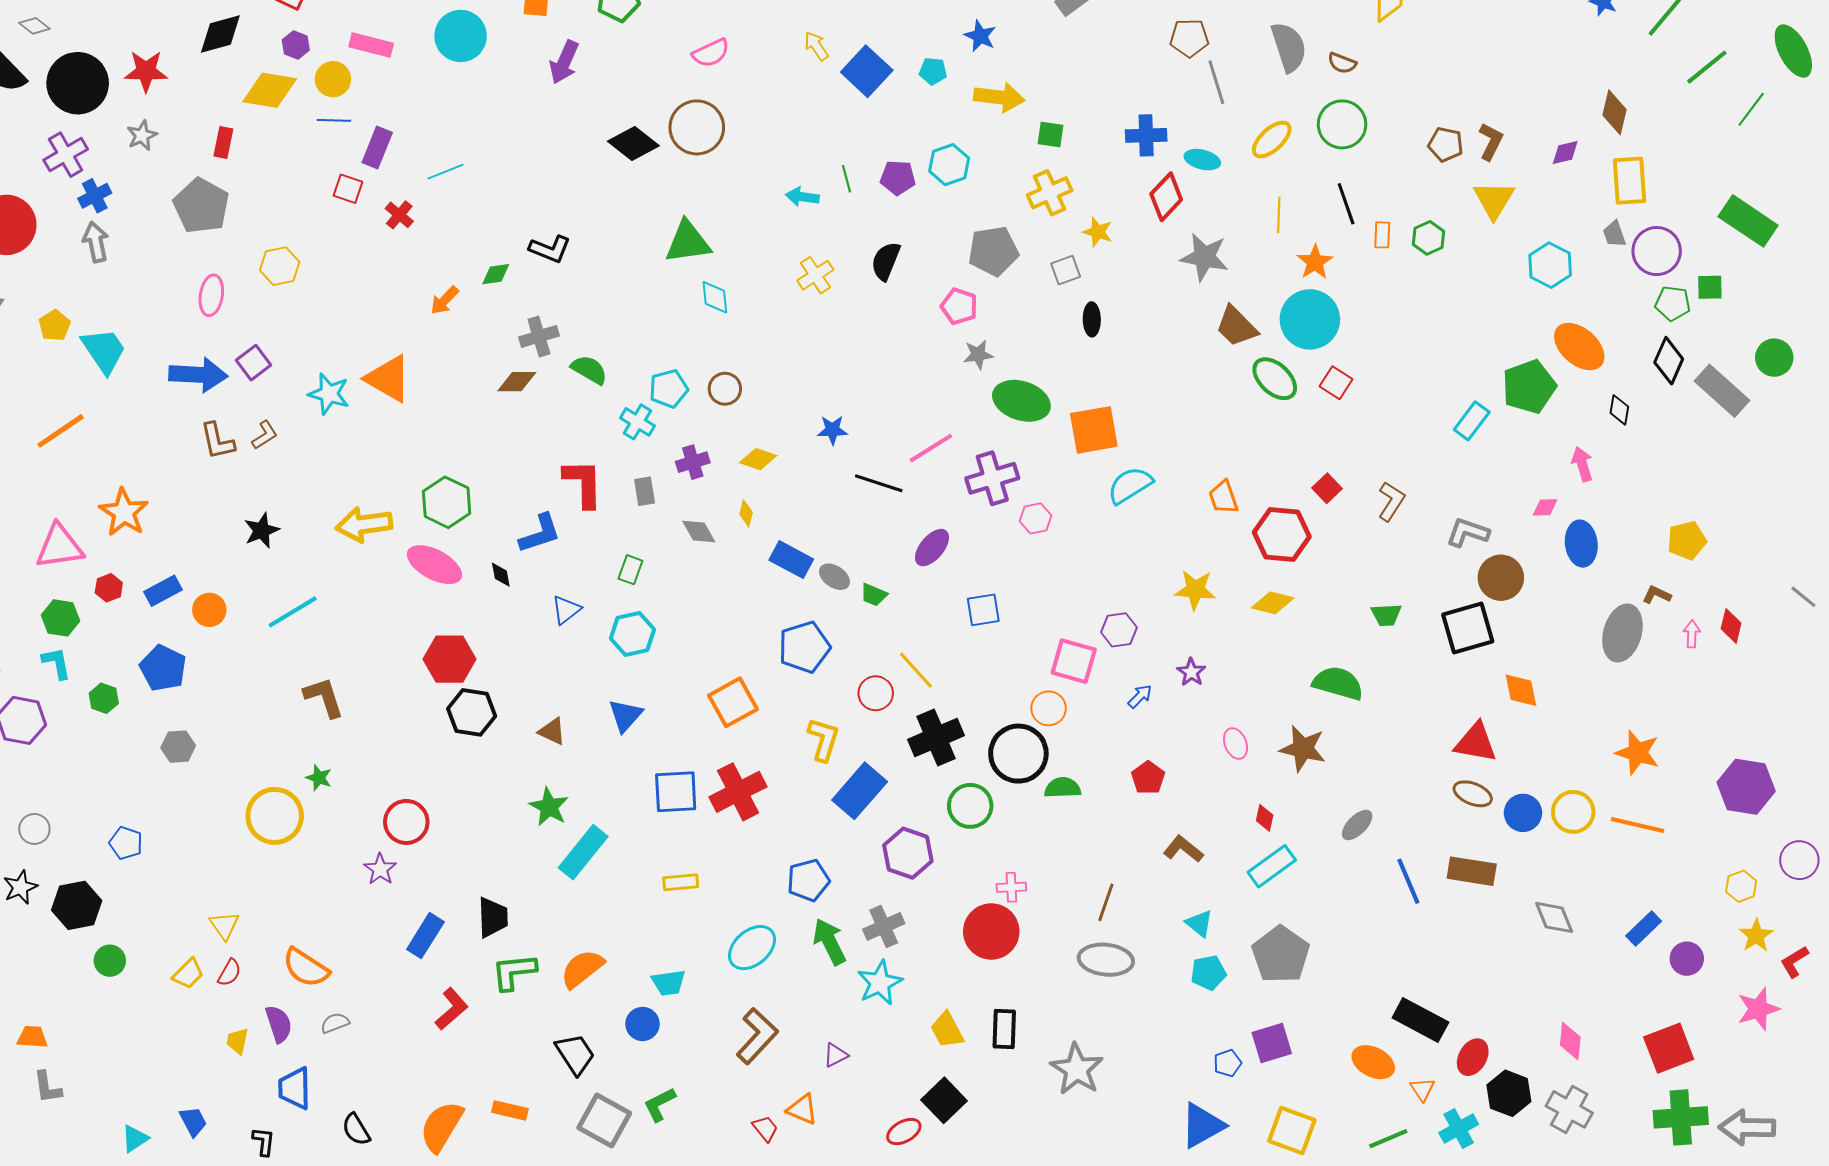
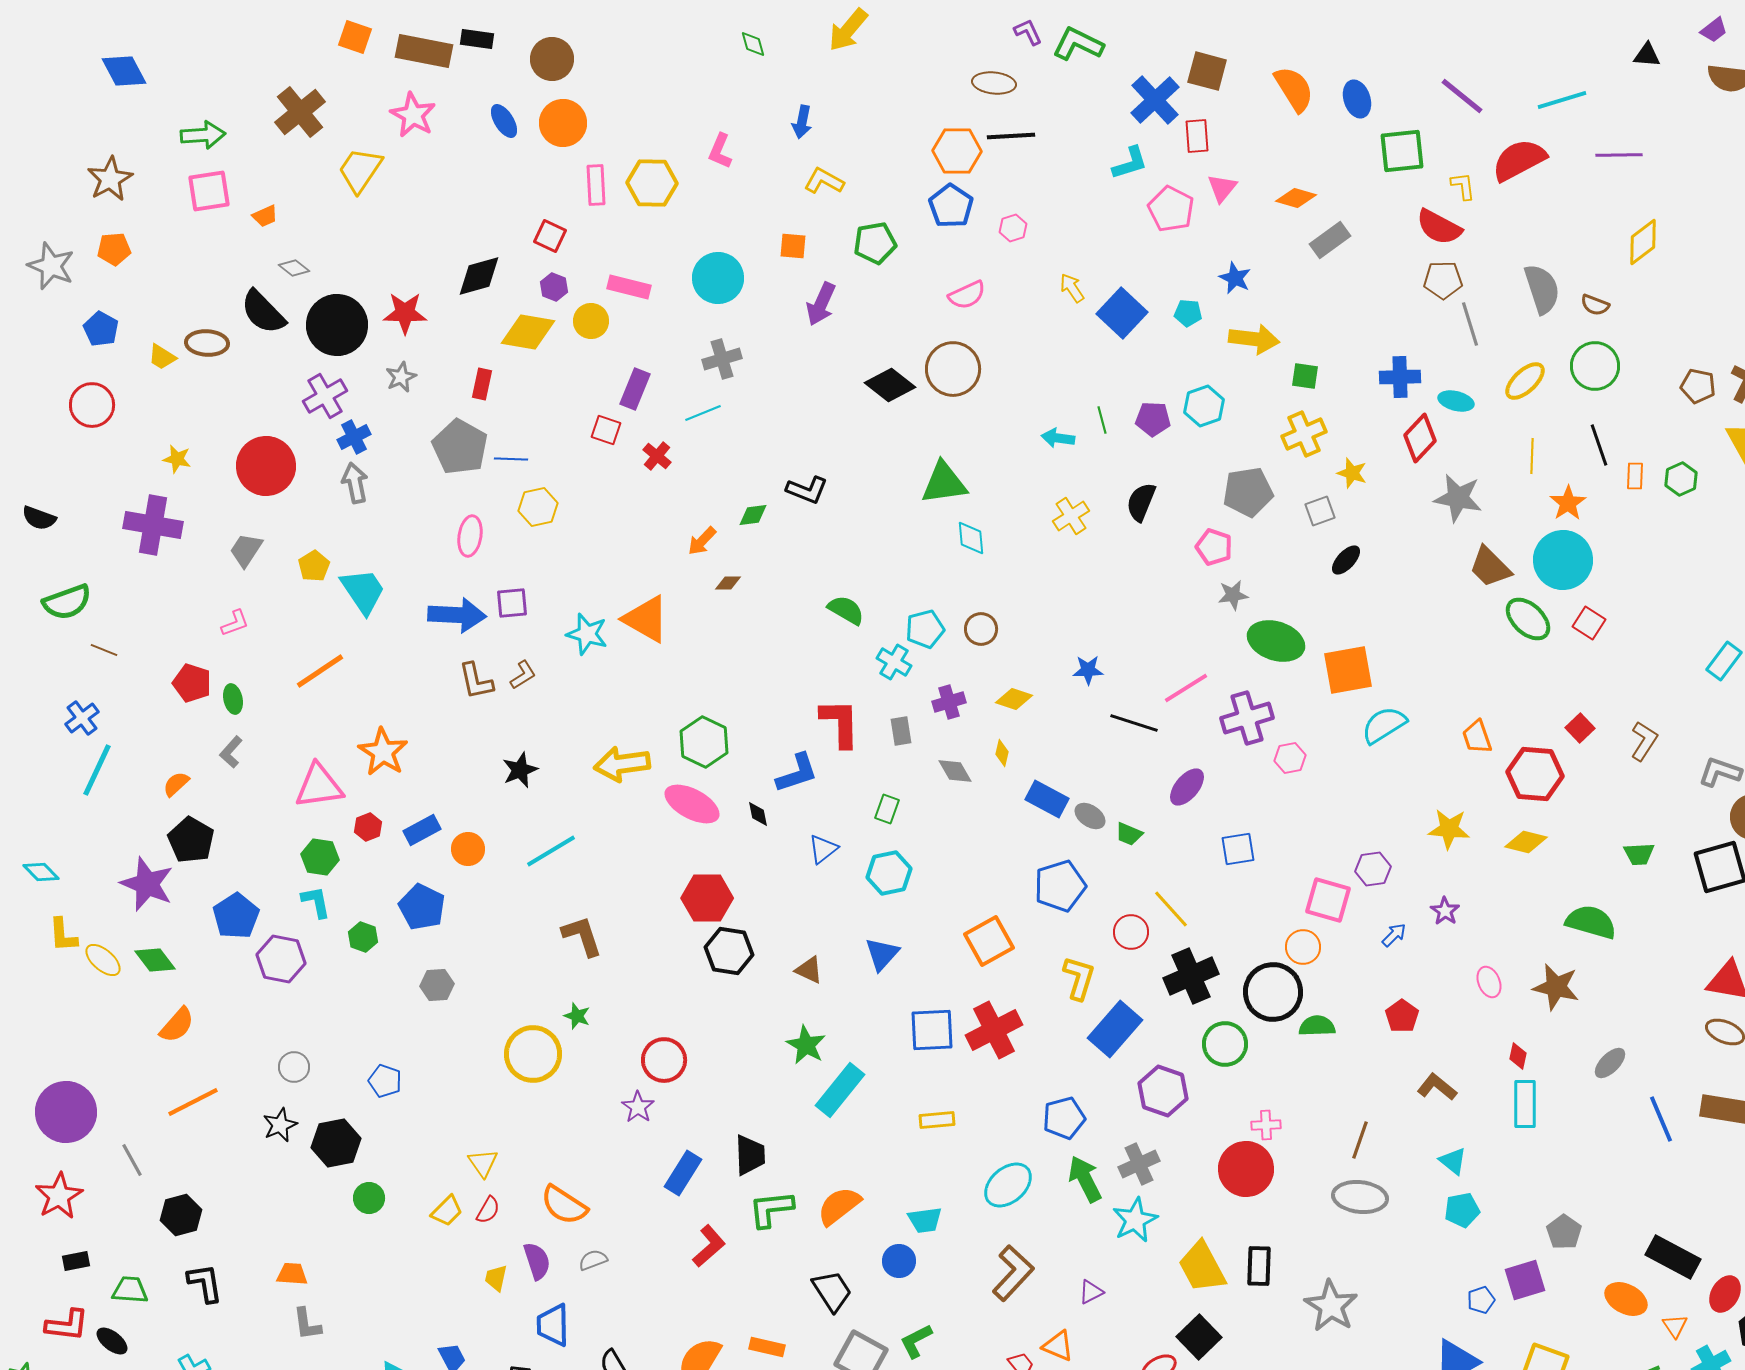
blue line: (334, 120) -> (511, 459), moved
black ellipse: (1092, 319) -> (1346, 560), turned 44
gray cross: (539, 336) -> (722, 359), moved
purple square: (254, 363) -> (512, 603), turned 32
brown diamond: (517, 382) -> (728, 583), moved, size x0.7
cyan rectangle: (1272, 866) -> (1525, 1104), turned -54
gray pentagon: (1281, 955) -> (1564, 1232), moved, size x0.6
yellow trapezoid: (947, 1030) -> (1202, 1267), size x1.4

